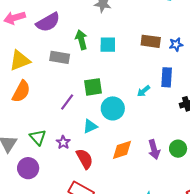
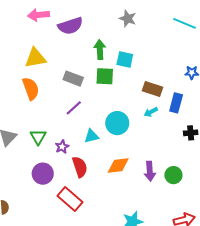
brown rectangle: (151, 41) -> (153, 89), moved
gray rectangle: (60, 57) -> (73, 79), moved
green square: (93, 87) -> (105, 76), moved
orange semicircle: (21, 91) -> (31, 89), turned -60
purple circle: (28, 168) -> (43, 174), moved

